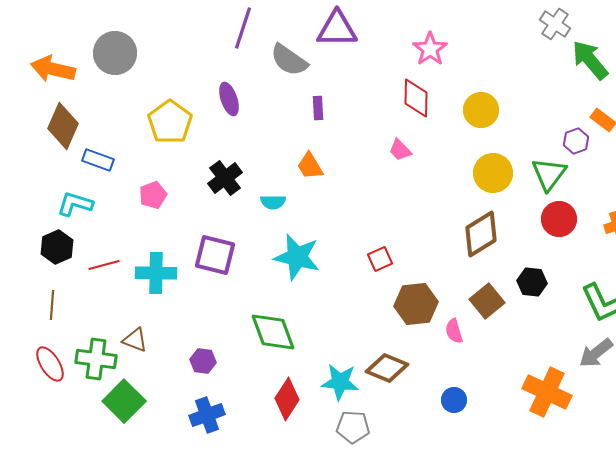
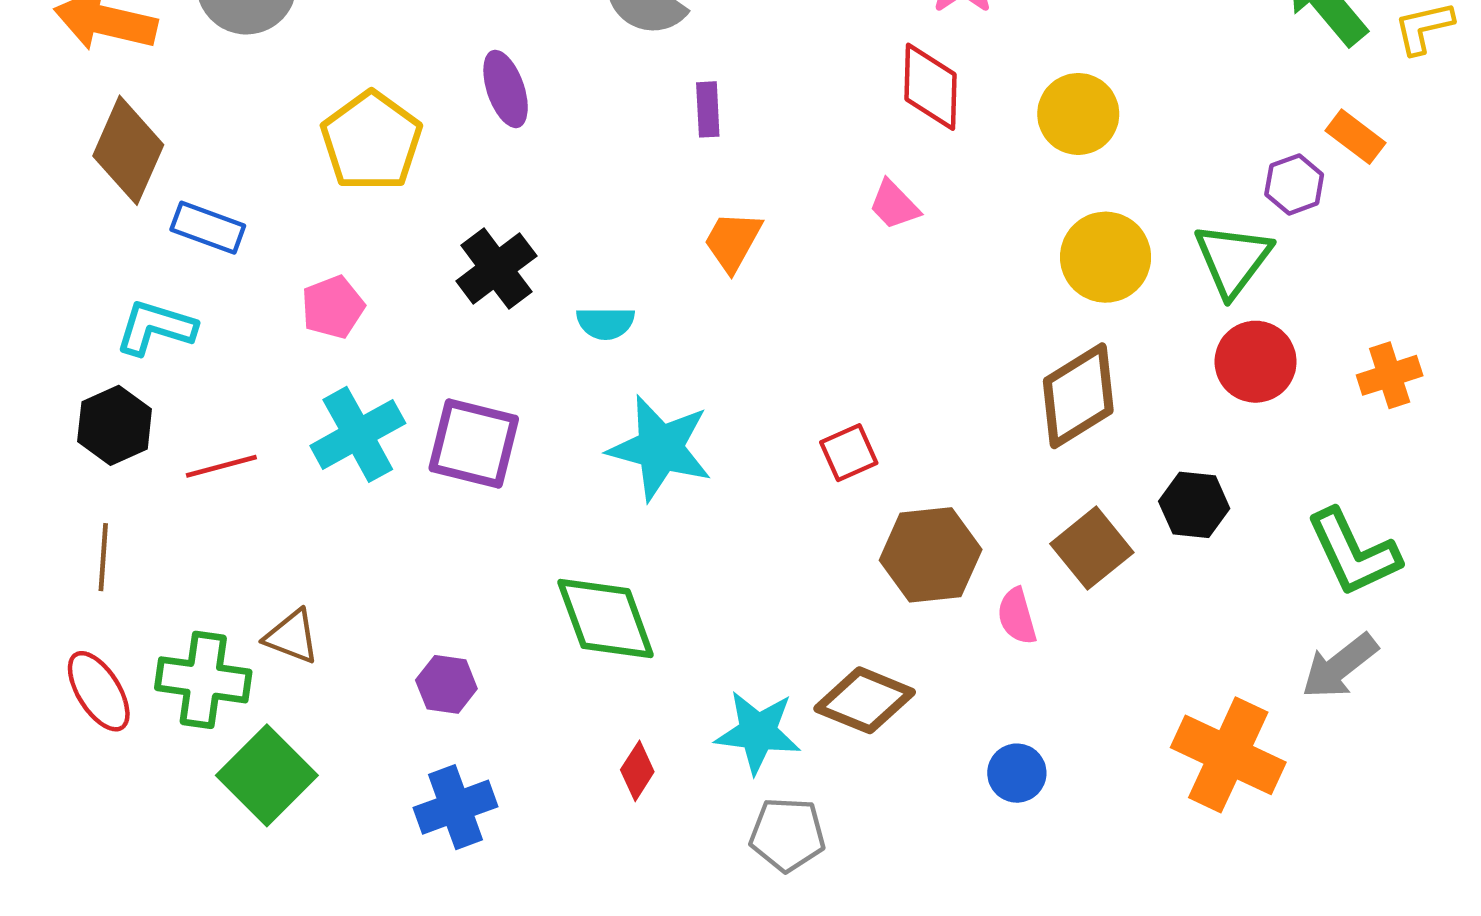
orange trapezoid: (310, 166) -> (733, 241), moved, turned 60
cyan cross: (156, 273) -> (358, 434), moved, turned -30
red diamond: (287, 399) -> (637, 771), size x0.6

